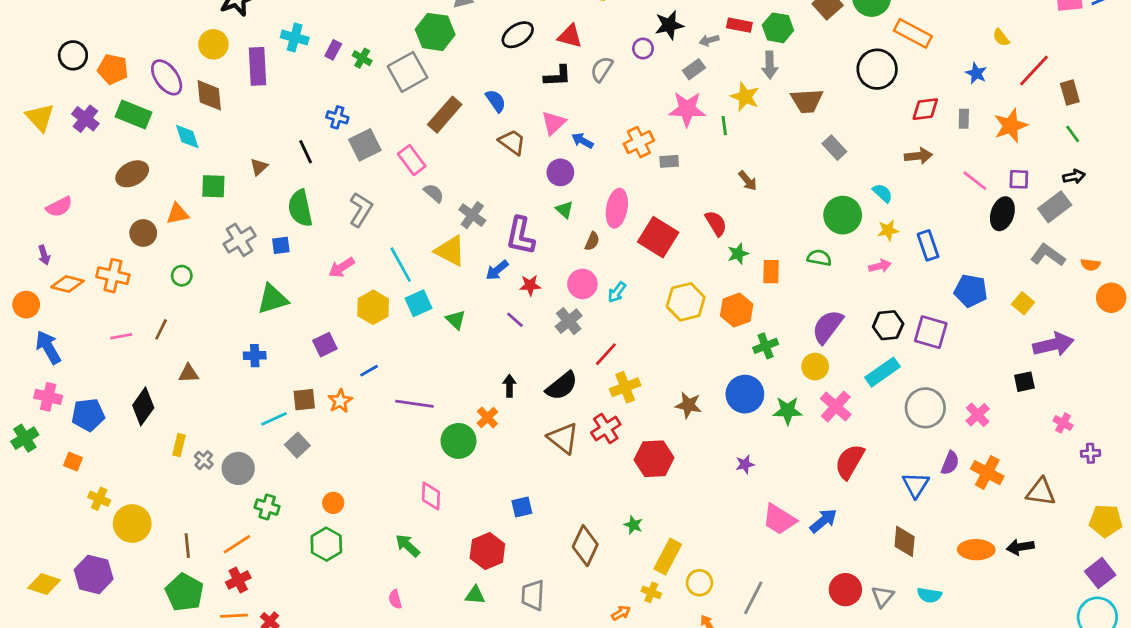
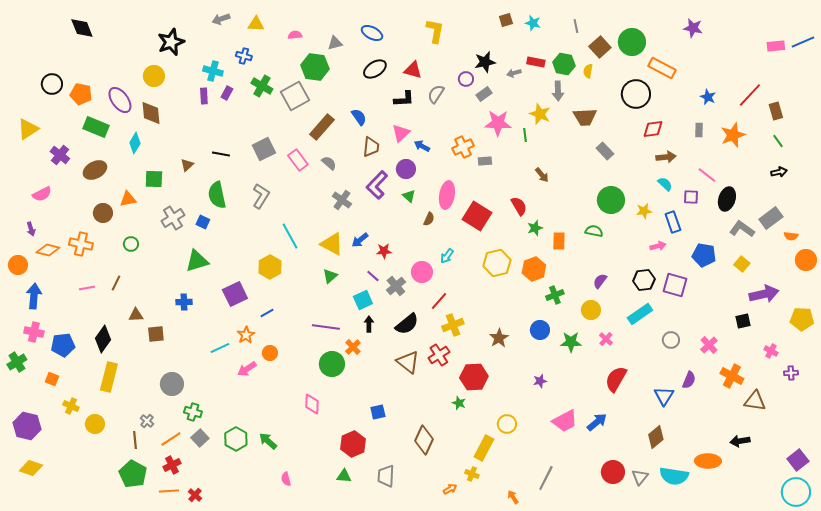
yellow semicircle: (1001, 37) -> (588, 71), moved, turned 48
purple rectangle: (333, 50) -> (227, 93), moved
green cross: (362, 58) -> (262, 86), size x1.5
purple rectangle: (257, 66) -> (204, 96), moved, size x0.6
gray rectangle: (694, 69) -> (484, 94), moved
red diamond: (925, 109) -> (653, 129), moved
yellow triangle: (40, 117) -> (28, 129), turned 40
blue cross: (337, 117) -> (244, 56), moved
purple cross: (85, 119) -> (60, 155), moved
cyan diamond: (187, 137) -> (135, 143), turned 50
brown trapezoid: (512, 142) -> (371, 147), turned 60
black line: (306, 152) -> (221, 154), turned -54
purple square: (1019, 179) -> (691, 197), moved
gray semicircle: (434, 193) -> (329, 163), moved
cyan semicircle: (883, 193) -> (665, 184), moved
gray rectangle: (1055, 207) -> (771, 218), moved
purple L-shape: (520, 236) -> (377, 185), moved, turned 32
blue square: (281, 245) -> (203, 222), turned 32
yellow triangle: (450, 251) -> (332, 244), moved
gray L-shape: (1048, 255) -> (742, 229), moved
pink arrow: (880, 266) -> (658, 246), moved
pink arrow: (341, 267) -> (247, 369), moved
pink circle: (582, 284) -> (422, 272), moved
cyan square: (419, 303) -> (363, 300), moved
green triangle: (456, 320) -> (330, 276), turned 35
gray cross: (569, 321) -> (396, 286), moved
purple semicircle: (828, 327) -> (600, 281), size x0.6
purple square: (325, 345) -> (235, 294), size x1.4
blue arrow: (48, 347) -> (34, 296), turned 35
blue circle: (745, 394) -> (540, 330), size x0.7
brown square: (304, 400) -> (156, 334), moved
purple line: (414, 404) -> (326, 327), moved
brown star: (688, 405) -> (499, 338), turned 30
pink cross: (836, 406) -> (606, 339), size x0.6
gray circle: (925, 408) -> (671, 340), size x0.6
cyan line: (274, 419) -> (220, 348), moved
yellow rectangle: (179, 445) -> (109, 377), moved, size x1.8
gray square: (297, 445) -> (200, 438), moved
gray cross: (204, 460) -> (147, 421), moved
orange cross: (987, 473) -> (732, 376), moved
orange circle: (333, 503) -> (270, 353), moved
pink trapezoid: (779, 519) -> (565, 421), turned -60
yellow pentagon: (1106, 521) -> (802, 319), moved
yellow circle: (132, 524) -> (95, 424), size x0.7
green star: (633, 525) -> (459, 403), moved
brown diamond: (905, 541) -> (656, 437), turned 45
green arrow: (408, 546) -> (268, 441), moved
orange ellipse: (976, 550) -> (708, 461), moved
purple hexagon: (94, 574) -> (27, 426), moved
yellow circle: (699, 583) -> (507, 424), moved
cyan semicircle: (929, 595) -> (674, 476), size x1.6

